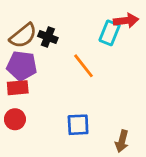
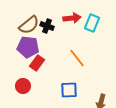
red arrow: (126, 21) -> (72, 18), moved
orange line: (84, 66) -> (77, 58), moved
red rectangle: (18, 88) -> (37, 63), moved, turned -49

